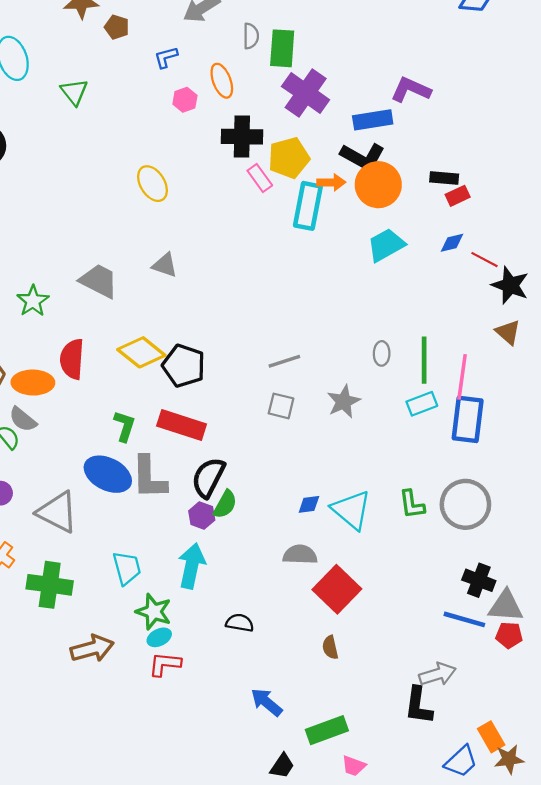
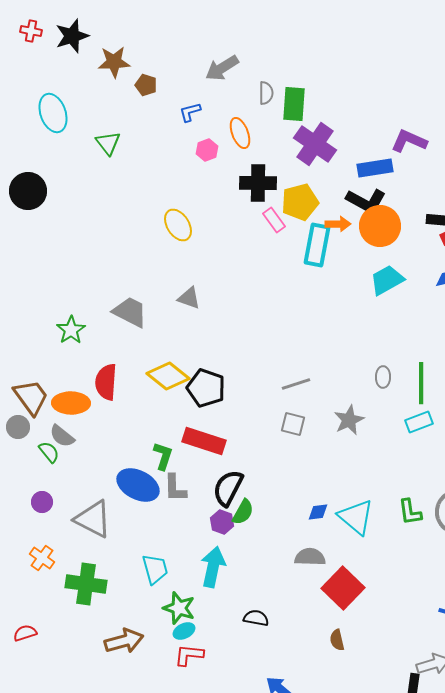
green L-shape: (125, 426) -> (163, 456), moved
gray L-shape: (149, 478) -> (175, 488), size x0.7

